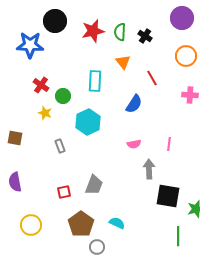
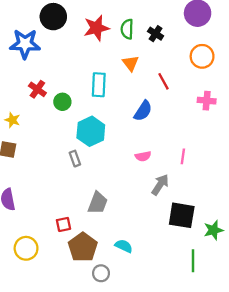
yellow star: (45, 113) -> (12, 120), moved
gray rectangle: (60, 146) -> (75, 159), moved
gray arrow: (149, 169) -> (160, 185), turned 36
red square: (64, 192) -> (64, 224), moved

